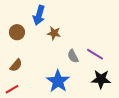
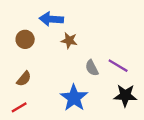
blue arrow: (39, 15) -> (51, 19), turned 78

